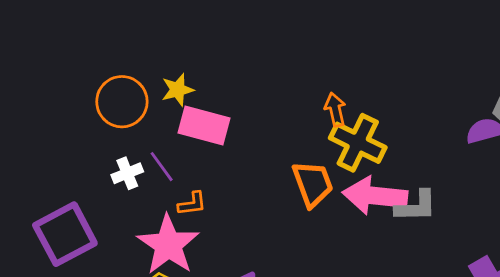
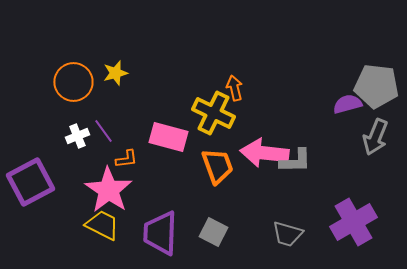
pink rectangle: (204, 126) -> (168, 137), moved
yellow cross: (358, 143) -> (213, 113), moved
orange trapezoid: (313, 184) -> (217, 166), moved

